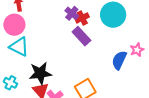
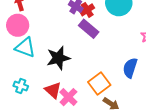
blue semicircle: (119, 60) -> (130, 68), moved
black star: (40, 73) -> (58, 58), moved

